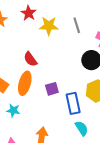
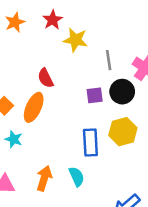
gray line: (77, 25) -> (109, 60), moved
purple square: (52, 89) -> (95, 95), moved
cyan semicircle: (82, 128) -> (77, 177), moved

